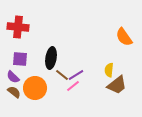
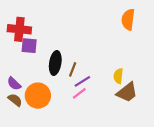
orange semicircle: (124, 37) -> (128, 19), moved, turned 42
purple square: (20, 59) -> (29, 46), moved
brown line: (62, 75) -> (73, 69), moved, turned 72

